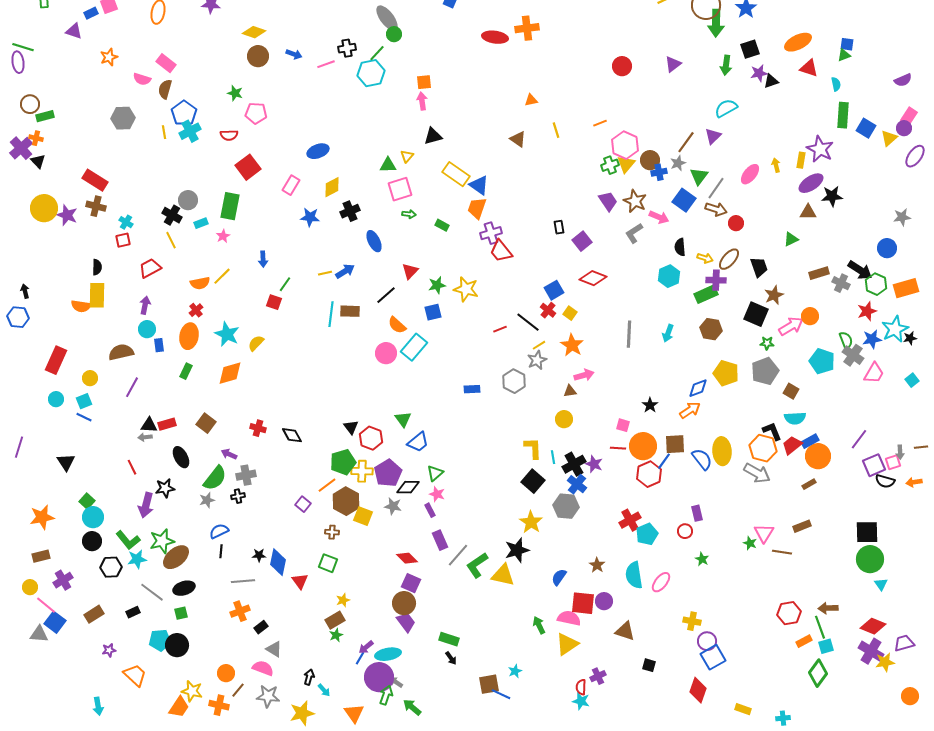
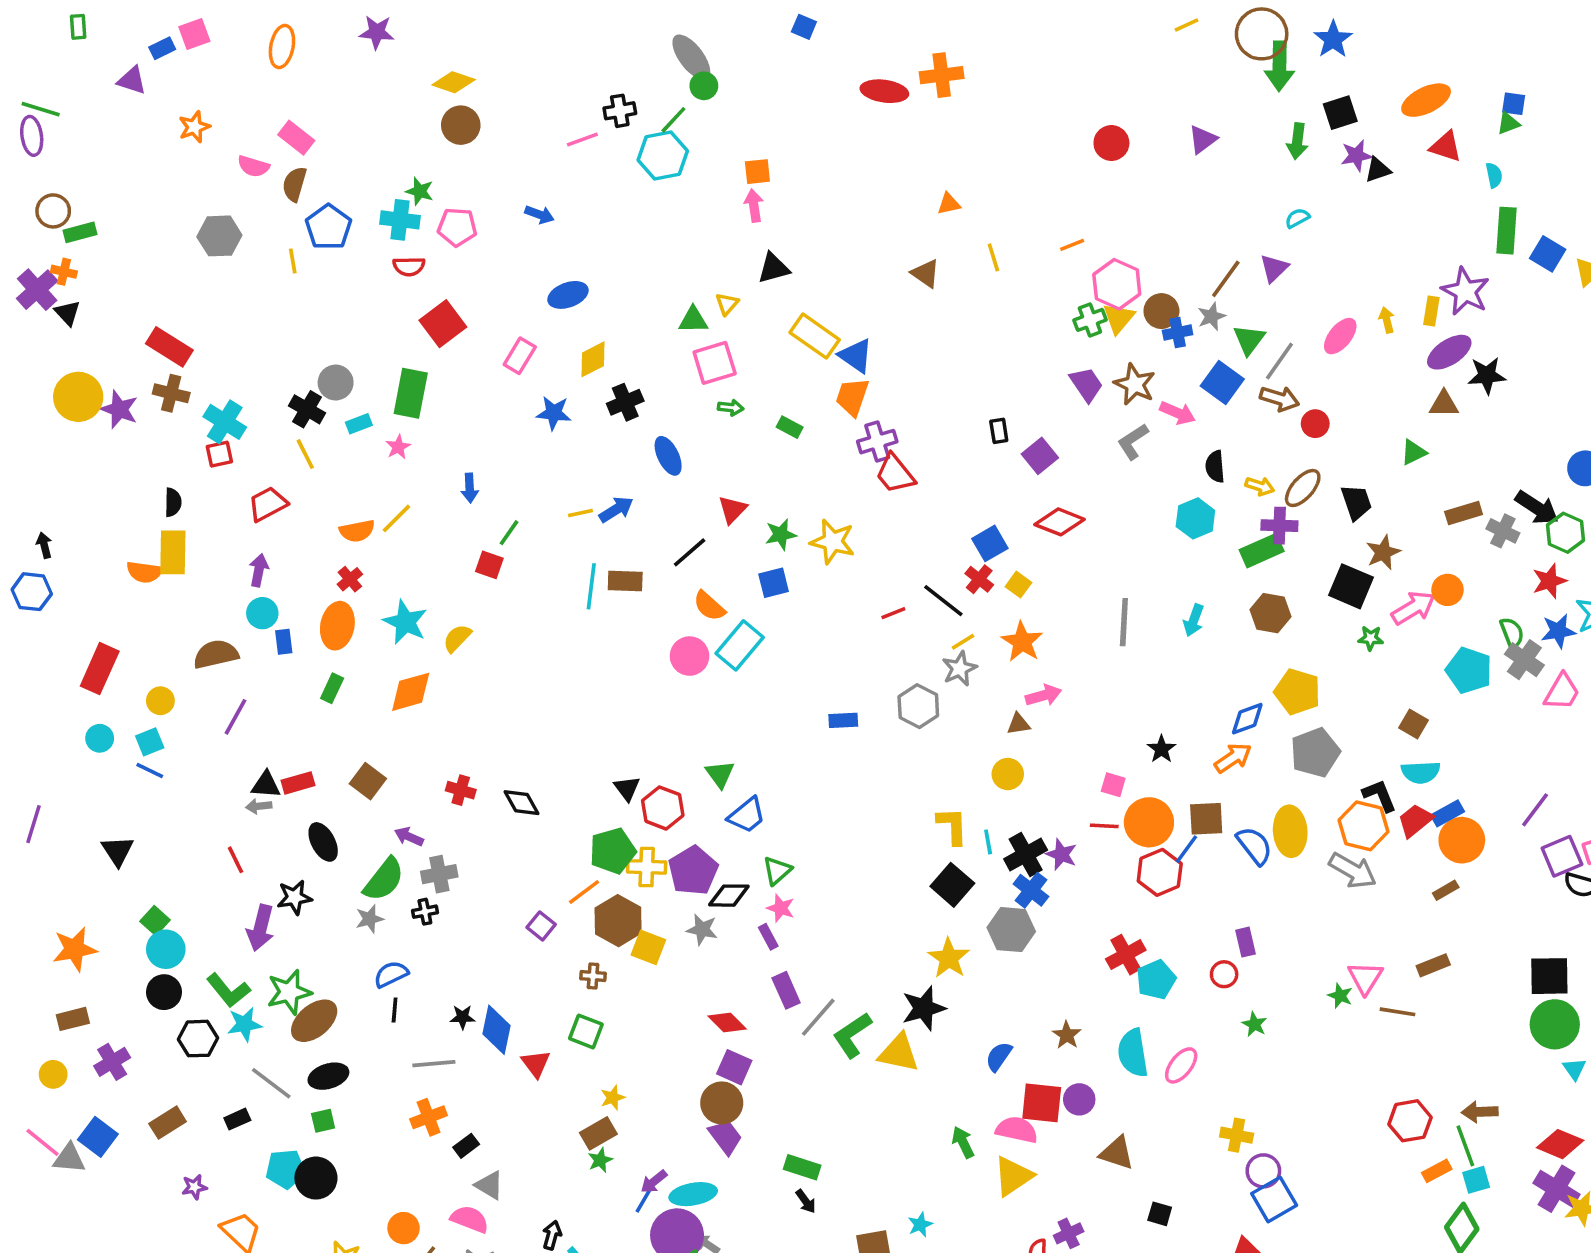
blue arrow: (294, 54) -> (539, 215), moved
cyan semicircle: (726, 108) -> (1297, 218), size x0.6
cyan cross: (190, 131) -> (400, 220), moved, turned 35
cyan cross: (126, 222) -> (225, 422), size x1.6
gray pentagon: (765, 371) -> (1315, 753), moved
pink line: (46, 605) -> (42, 1142), moved

